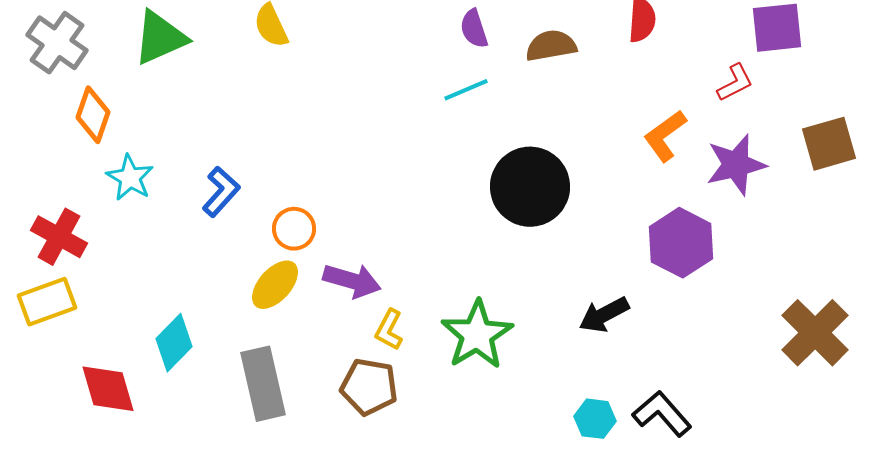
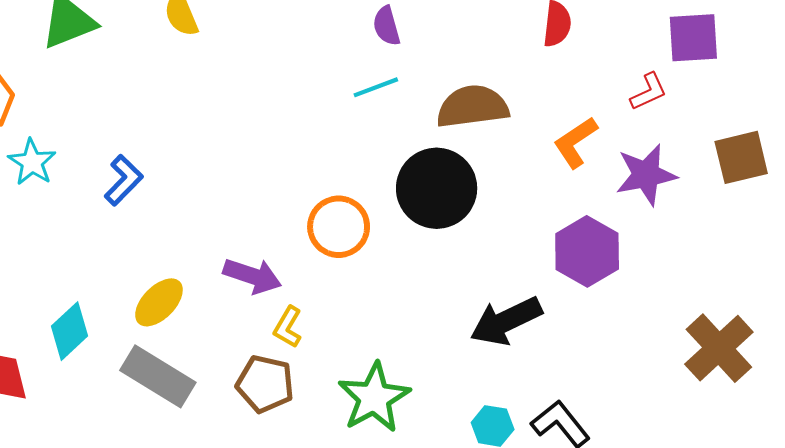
brown semicircle: (551, 46) -> (472, 107), moved, size x1.4
orange circle: (294, 229) -> (339, 227), moved, size x1.4
yellow ellipse: (275, 285) -> (159, 302), moved
black arrow: (604, 315) -> (506, 321), size x1.4
green star: (477, 335) -> (374, 398), moved
gray rectangle: (263, 384) -> (158, 376), turned -48

